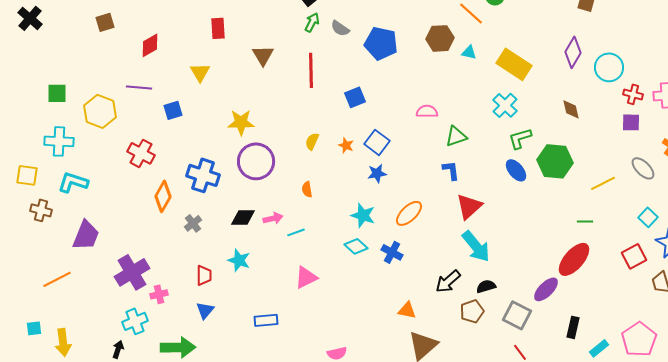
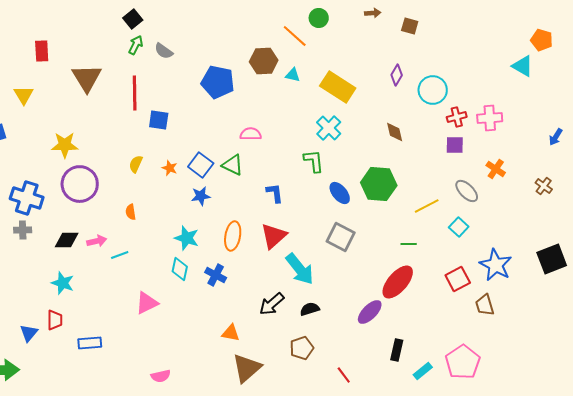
blue pentagon: (381, 43) -> (218, 82), moved
purple diamond: (573, 52) -> (397, 75), size x0.7
brown triangle: (263, 55) -> (87, 78), size x1.4
red cross: (633, 94) -> (457, 117), turned -30
blue square: (355, 97) -> (159, 120), moved, turned 30
green triangle: (456, 136) -> (233, 165), moved, turned 45
green L-shape: (520, 138) -> (314, 161), moved, turned 100
red triangle: (469, 206) -> (274, 236), moved
orange ellipse: (409, 213) -> (233, 236), turned -36
cyan square: (648, 217) -> (459, 227), moved
gray cross: (193, 223) -> (23, 230), moved, turned 36
cyan diamond: (356, 246) -> (180, 269), turned 60
red trapezoid: (204, 275) -> (55, 320), moved
pink triangle: (306, 277) -> (147, 303), moved
brown pentagon: (472, 311) -> (302, 348), moved
gray square: (517, 315) -> (341, 237), moved

